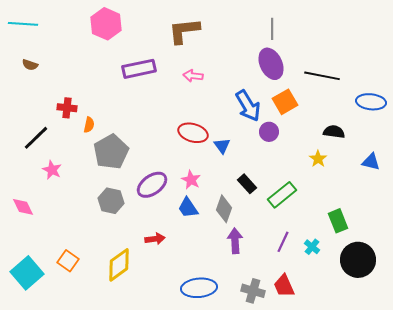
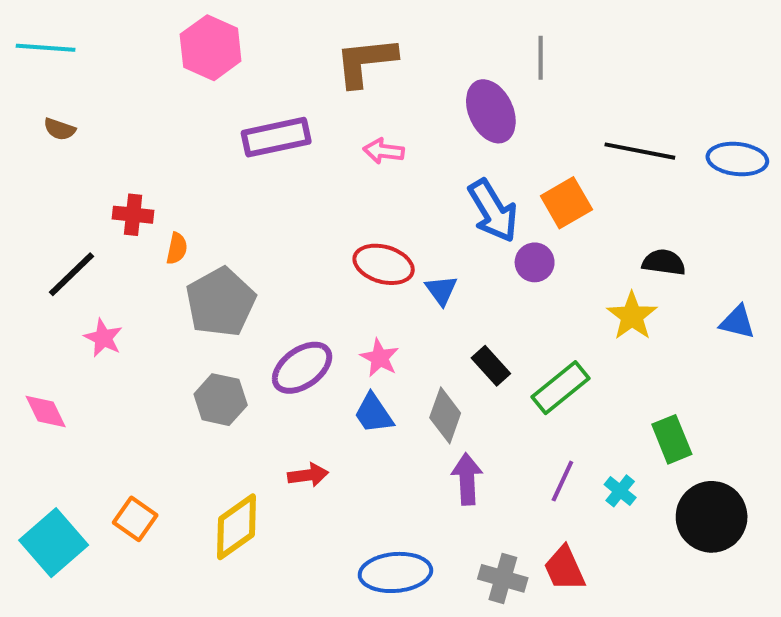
purple ellipse: (271, 64) -> (491, 111), moved
blue ellipse: (371, 102) -> (737, 159), moved
yellow star: (318, 159) -> (632, 316), size x1.4

